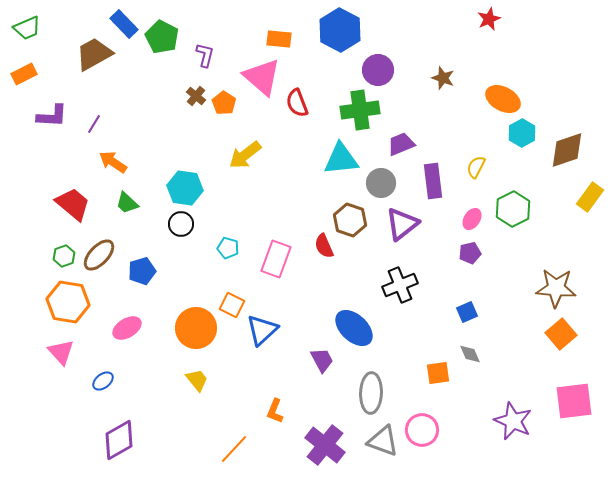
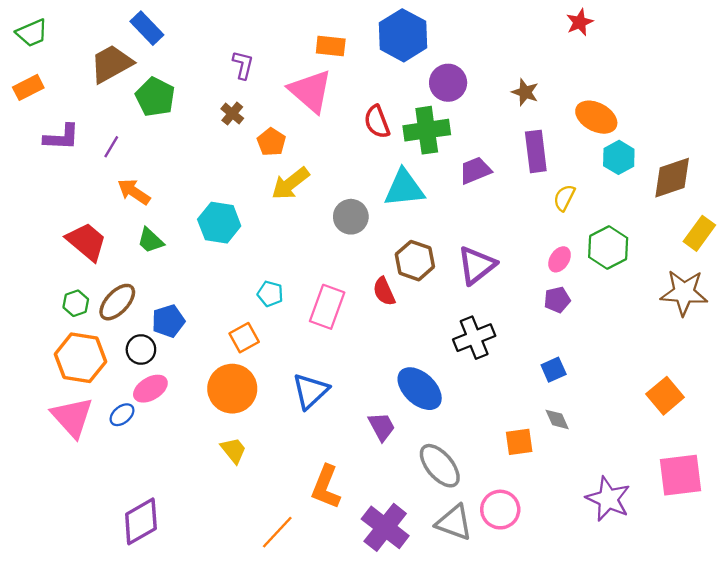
green pentagon: (162, 37) -> (155, 97), moved
orange pentagon: (224, 103) -> (271, 142), moved
red semicircle: (297, 103) -> (377, 122), moved
purple rectangle: (433, 181) -> (536, 151), moved
gray circle: (381, 183) -> (351, 217), moved
black circle: (181, 224) -> (141, 349), moved
brown star: (556, 288) -> (684, 293), moved
orange square: (232, 305) -> (244, 338), moved, turned 35
pink triangle: (61, 352) -> (72, 417), size x1.4
blue ellipse: (103, 381) -> (122, 415), moved
gray ellipse: (371, 393) -> (440, 466), turned -42
orange L-shape: (275, 411) -> (326, 487), size x1.5

